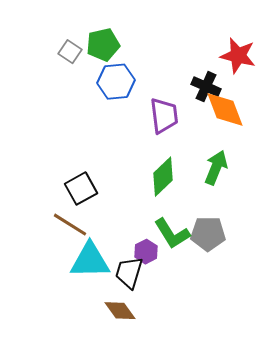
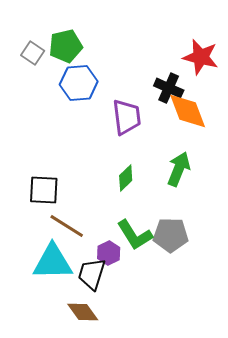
green diamond: (163, 177) -> (126, 178), size x0.7
black square: (81, 189) -> (44, 190), turned 32
brown line: (70, 225) -> (67, 226), moved

